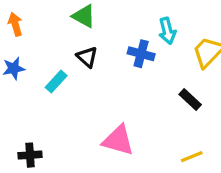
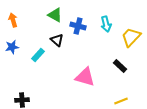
blue cross: (141, 54) -> (78, 26), moved
pink triangle: (118, 140) -> (85, 77), moved

